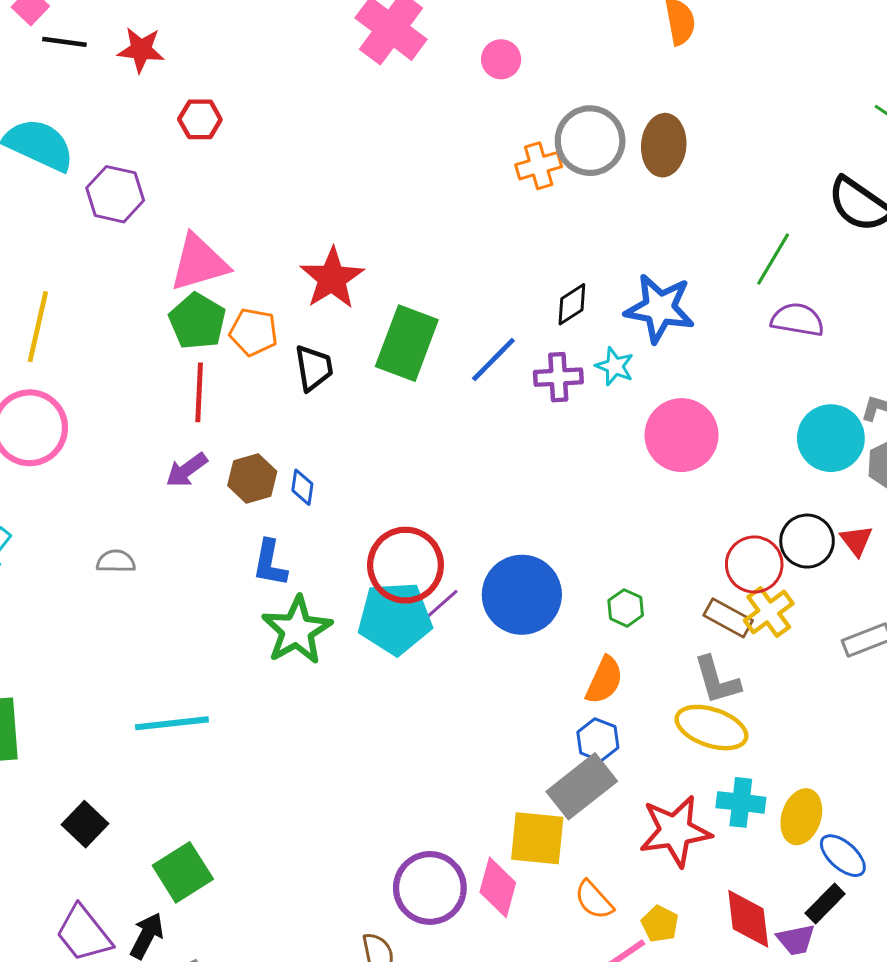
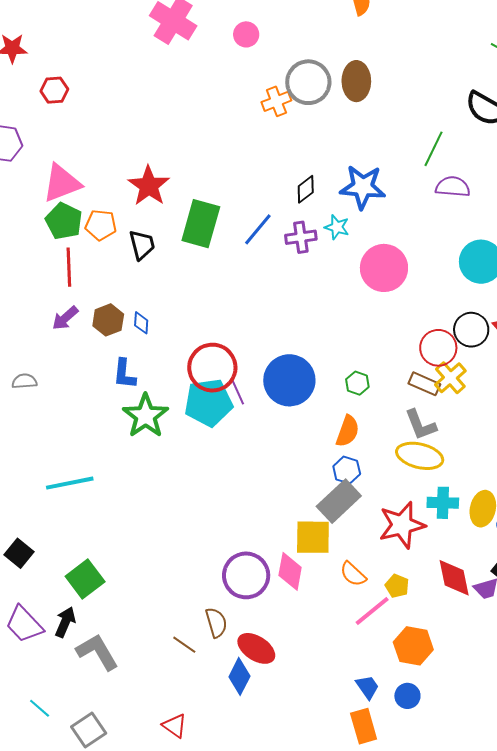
purple line: (441, 605) -> (237, 391), turned -68

